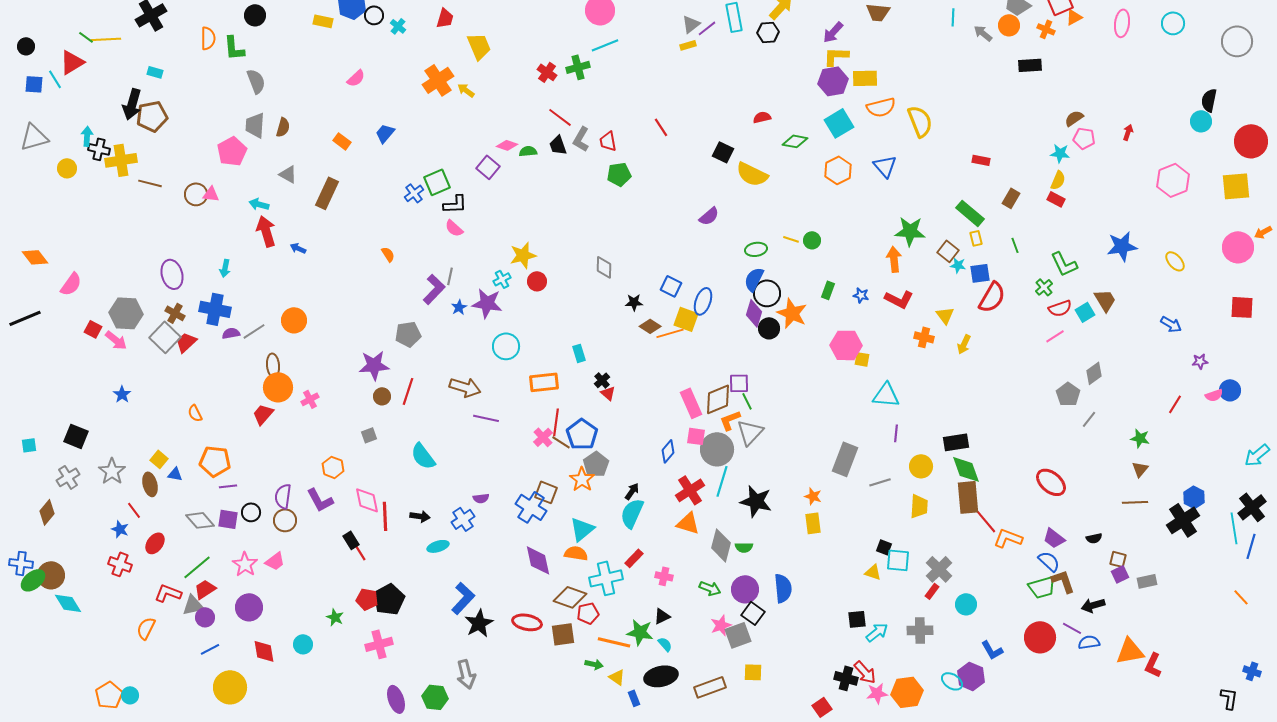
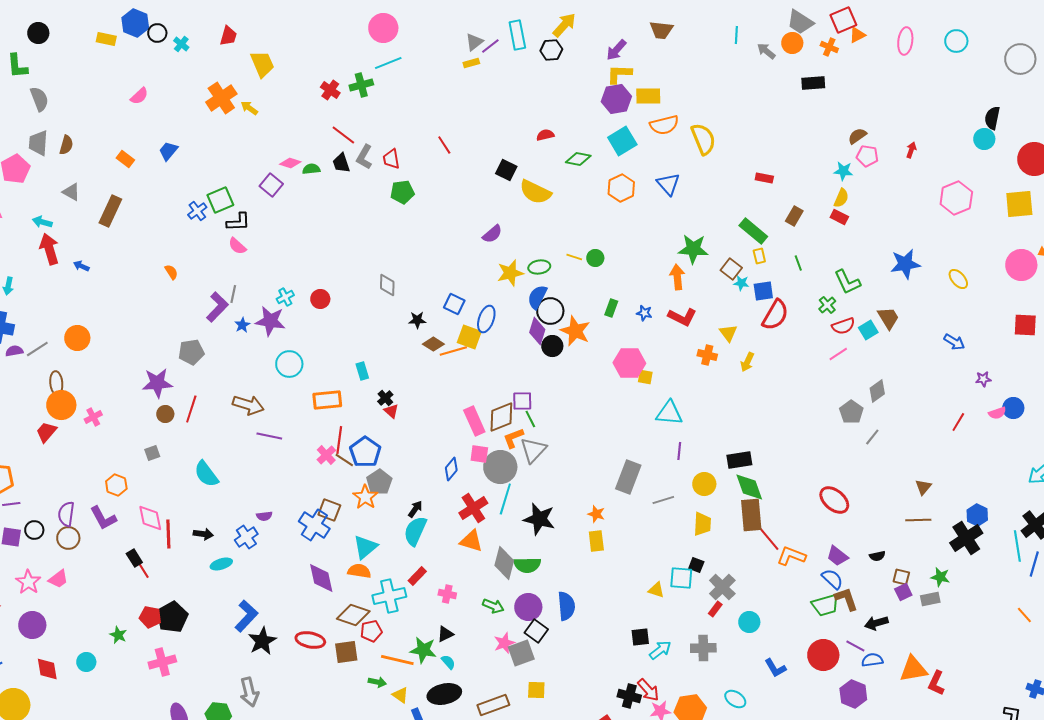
yellow star: (523, 255) -> (510, 273), moved
green star: (1140, 438) -> (940, 577), moved
green semicircle: (744, 547) -> (527, 565), size x1.5
black square: (884, 547) -> (696, 565), moved
purple hexagon: (971, 676) -> (853, 694), moved

